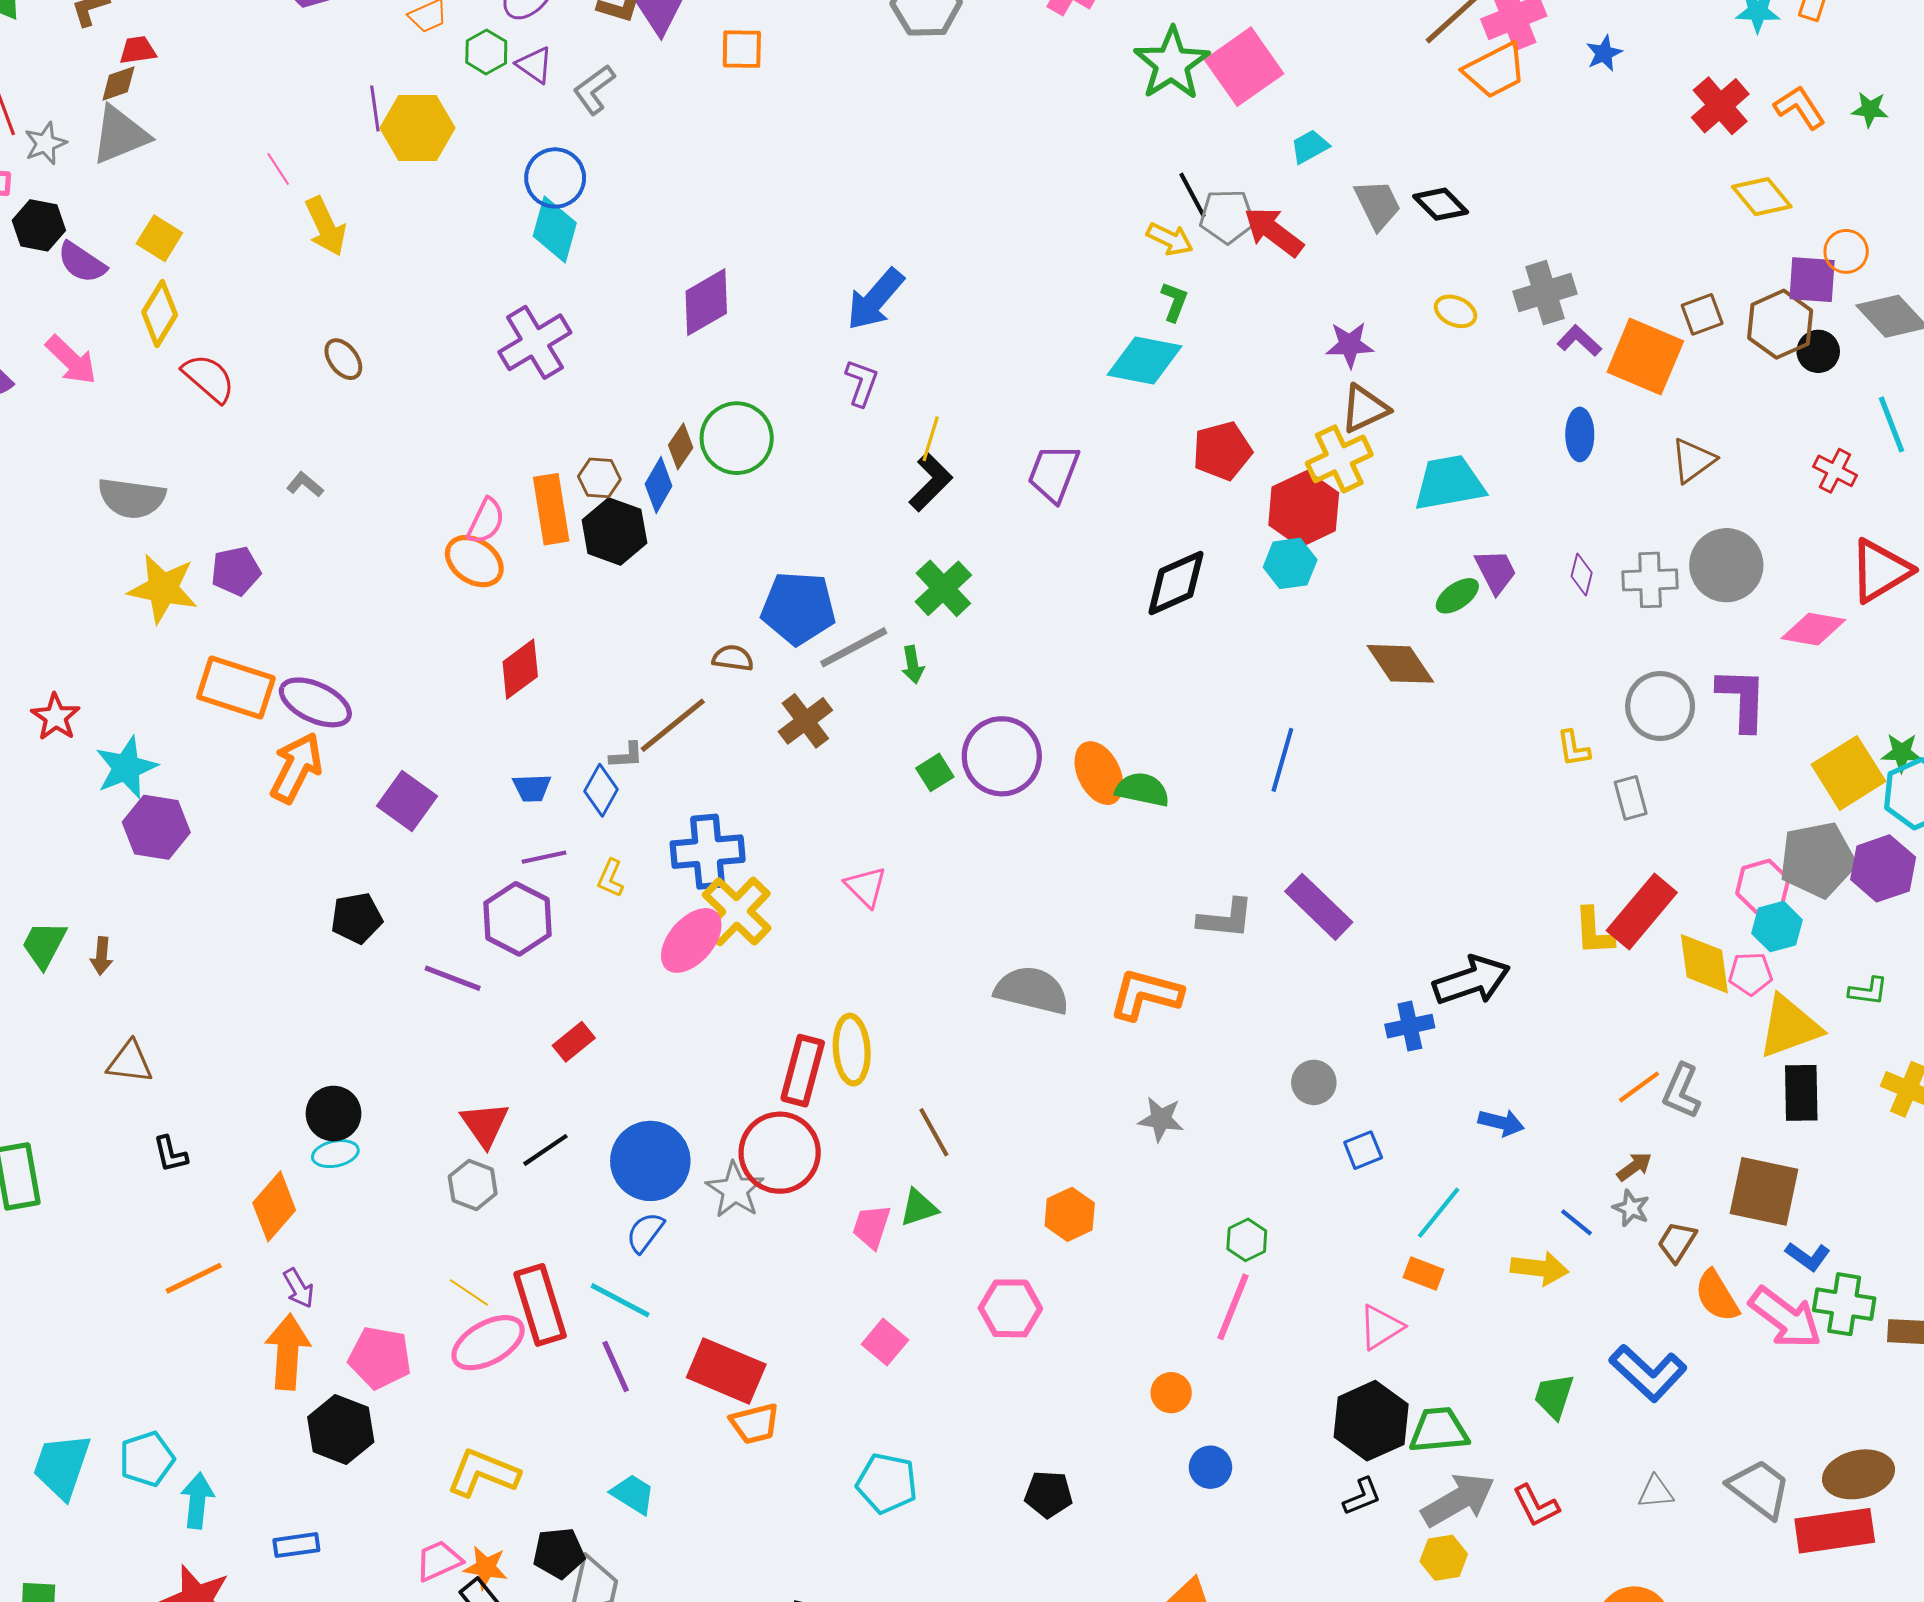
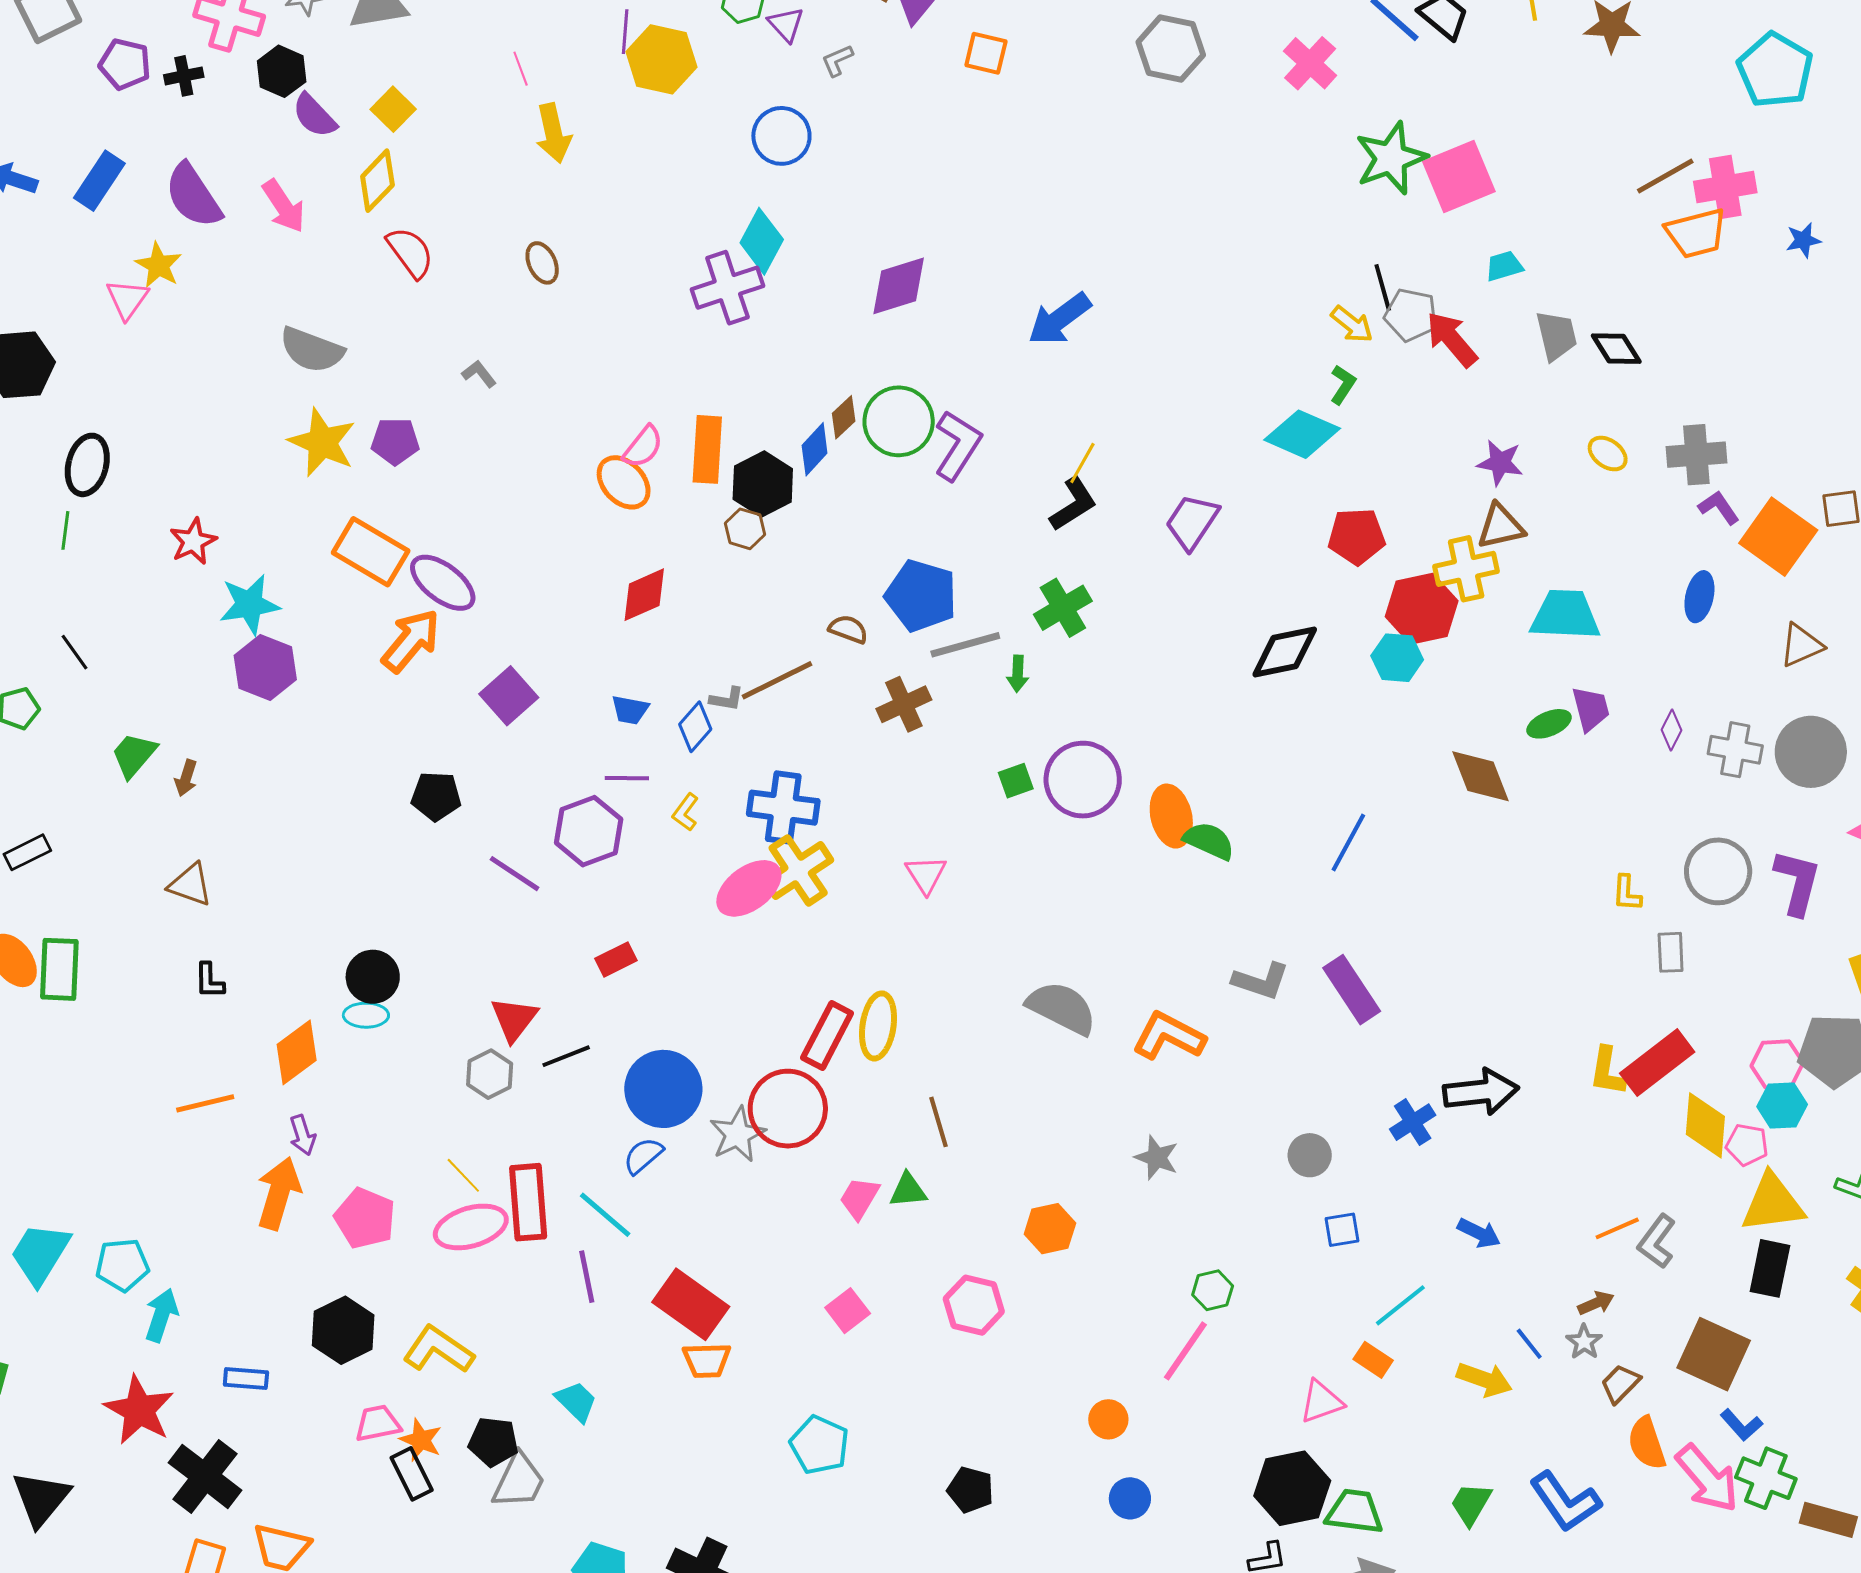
gray L-shape: (594, 90) -> (837, 60), size x0.7
cyan diamond: (555, 230) -> (762, 241), moved
purple L-shape: (862, 383) -> (958, 445), moved, size x1.5
brown hexagon: (599, 478) -> (745, 529), moved
blue cross: (1410, 1026) -> (1413, 1122), turned -33
black hexagon: (341, 1430) -> (343, 1330), moved

